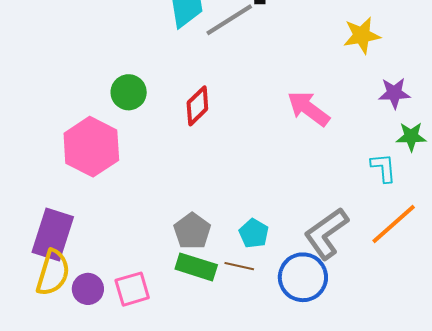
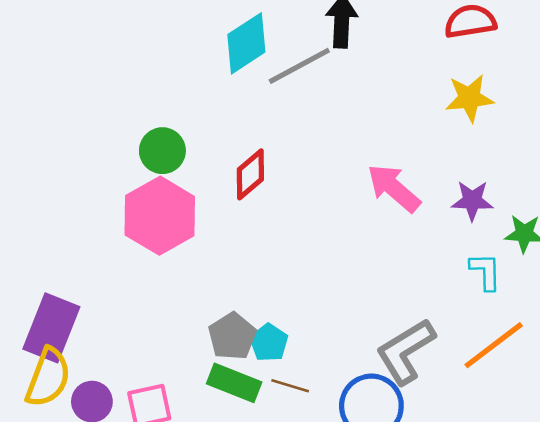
purple star: (394, 93) -> (472, 201), moved
pink hexagon: (91, 147) -> (160, 216), moved
cyan pentagon: (254, 233) -> (269, 343), moved

